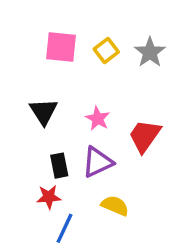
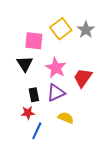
pink square: (61, 47) -> (34, 41), moved
yellow square: (106, 51) -> (61, 29), size x1.5
pink star: (98, 119) -> (56, 68), size x1.5

